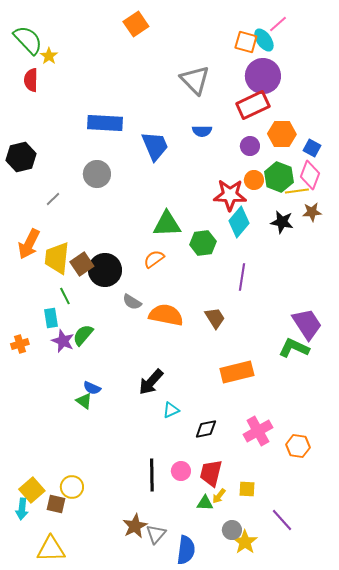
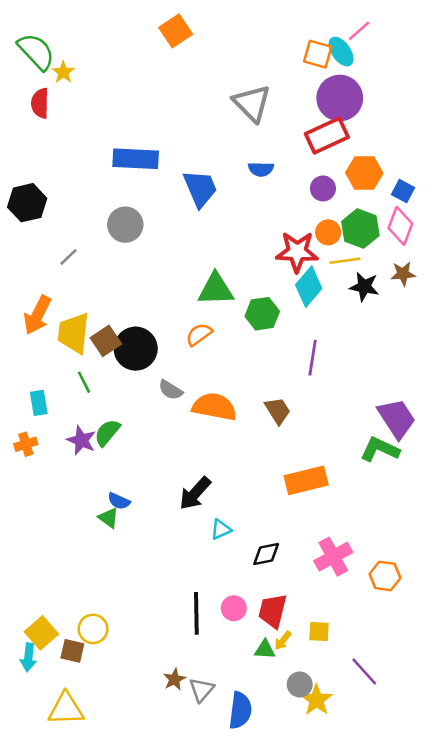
yellow line: (297, 191) -> (345, 261), moved
cyan rectangle: (51, 318) -> (39, 403), moved
brown star: (135, 526) -> (174, 679), size x0.7

